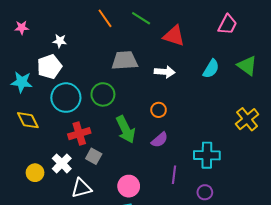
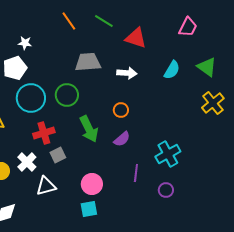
yellow cross: (247, 119) -> (213, 103), moved
cyan cross: (207, 155) -> (168, 154), turned -30
gray square: (94, 156) -> (58, 155), turned 35

